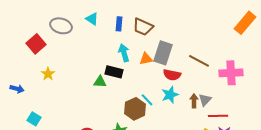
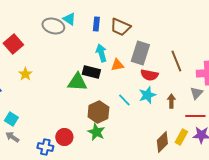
gray ellipse: (61, 26) -> (53, 26), moved
orange triangle: (146, 59) -> (117, 65), moved
brown line: (199, 61) -> (176, 61), turned 40
green triangle: (100, 82) -> (77, 82), size x1.5
gray triangle: (205, 100) -> (196, 93), moved
brown hexagon: (135, 109) -> (98, 112), moved

